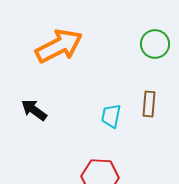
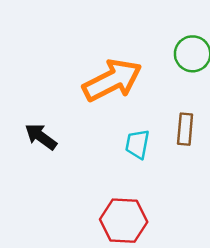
orange arrow: (59, 46) -> (112, 80), moved

